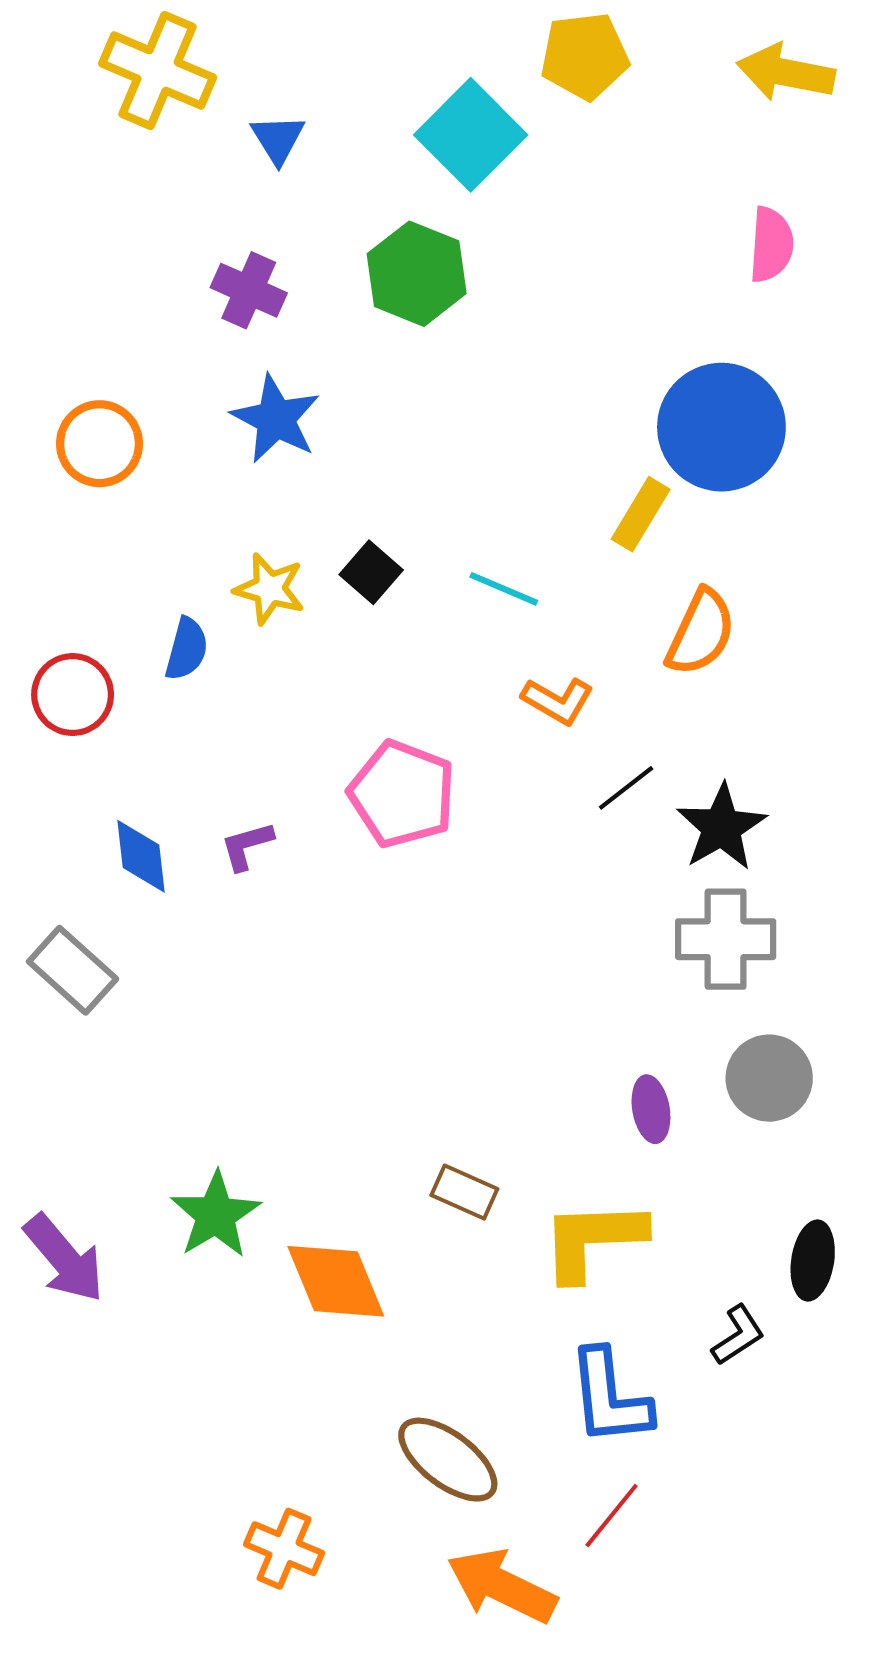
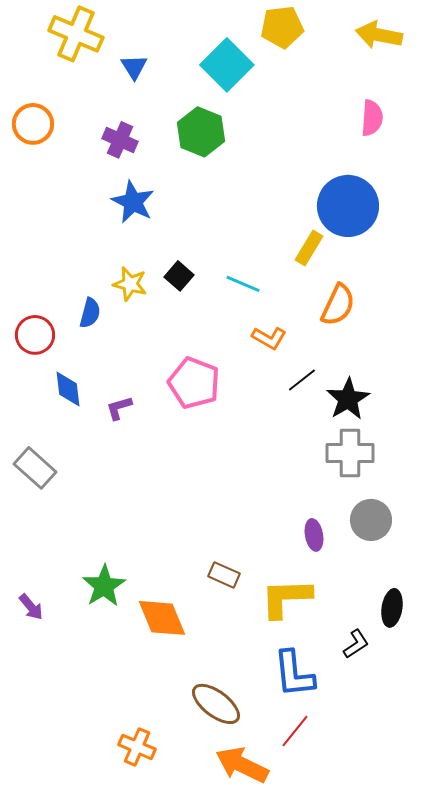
orange circle: (100, 444) -> (33, 124), moved
blue diamond: (141, 856) -> (68, 389), moved
purple arrow: (64, 1258) -> (31, 607), size x0.6

